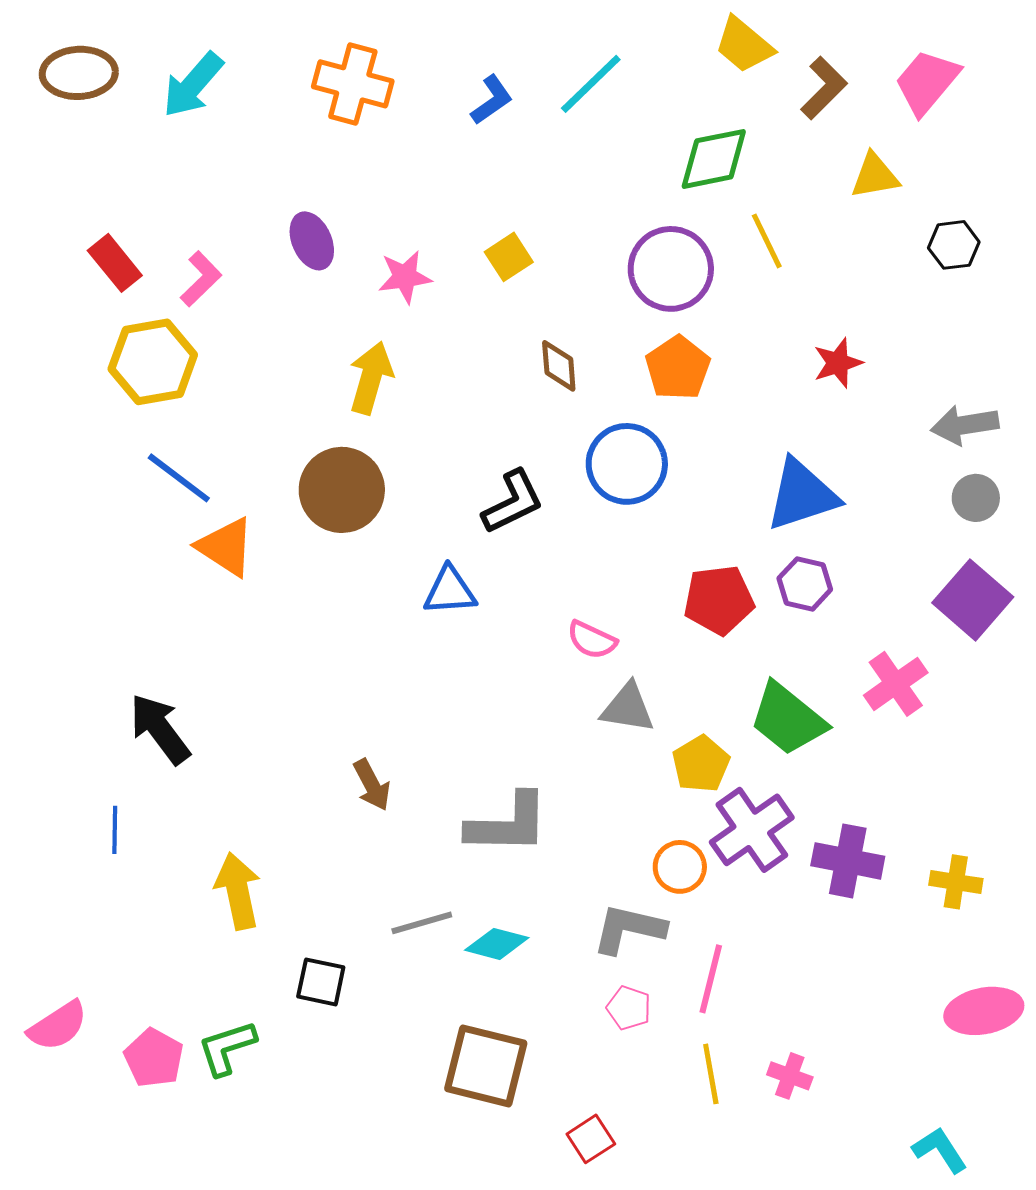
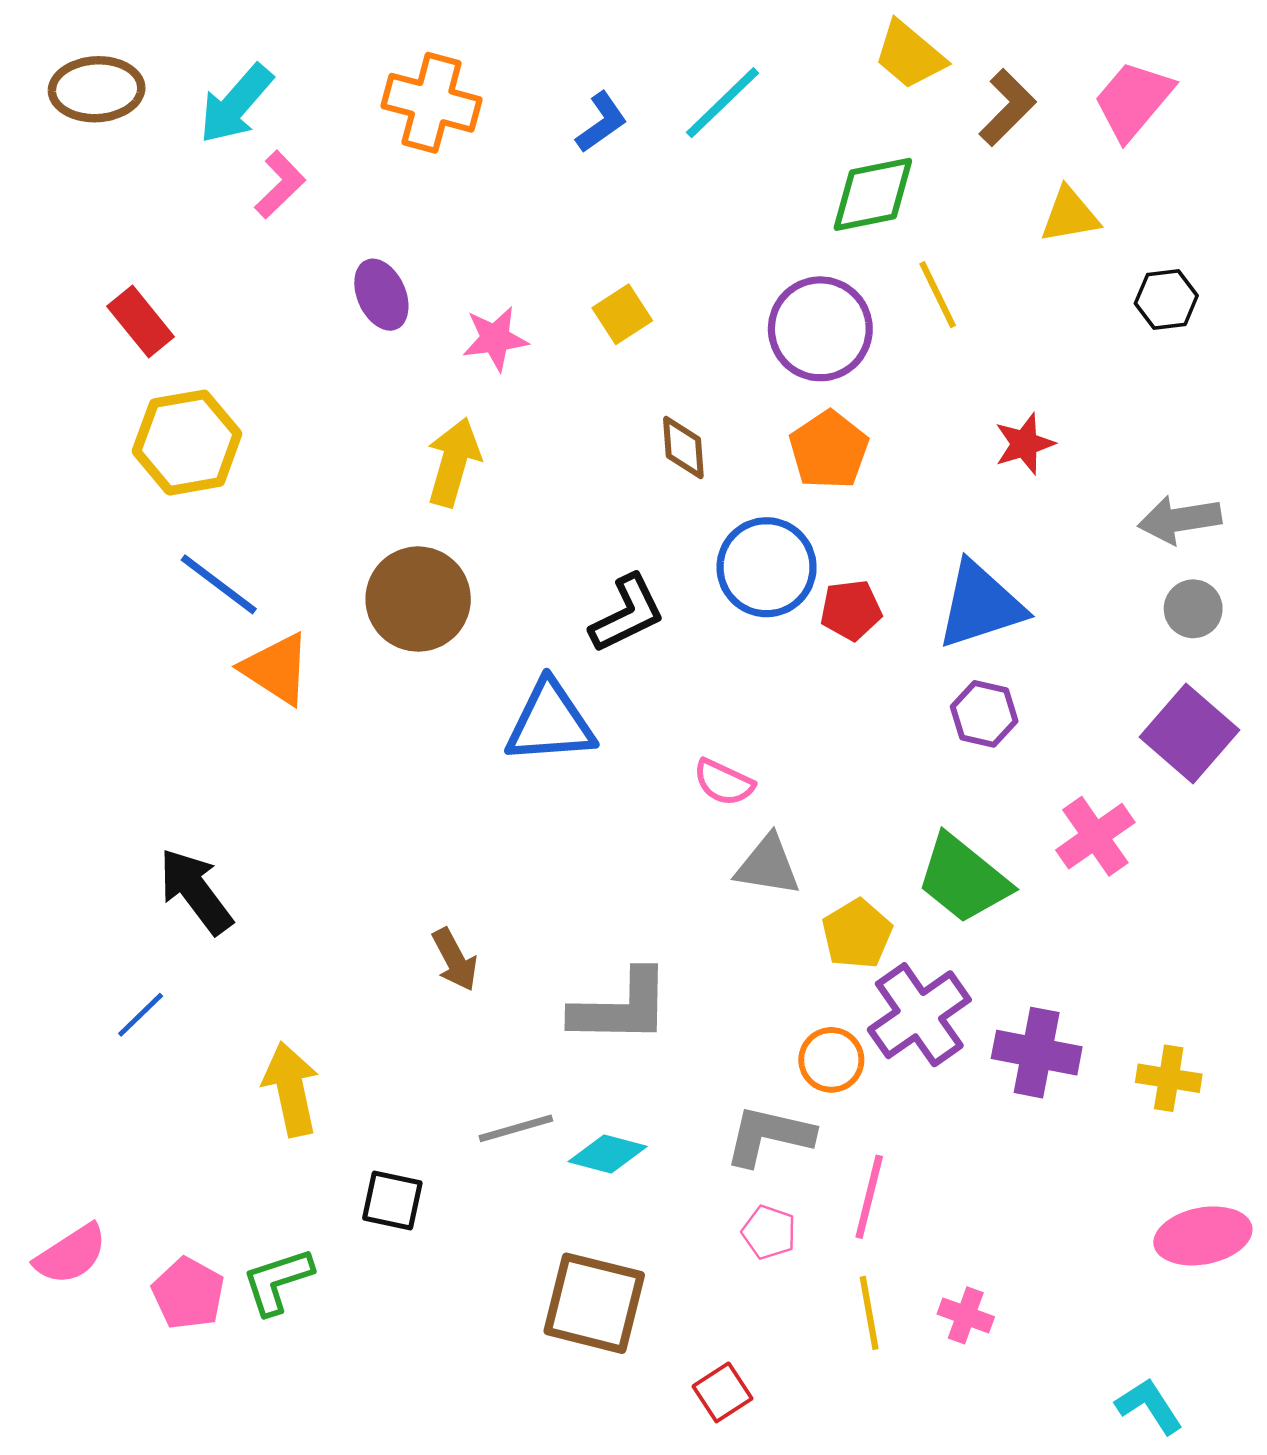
pink L-shape: (201, 279) -> (280, 185), moved
blue triangle: (450, 591) -> (550, 722), size x1.4
red pentagon: (719, 600) -> (851, 610), moved, size x0.7
blue line: (115, 830) -> (141, 1015), turned 45

